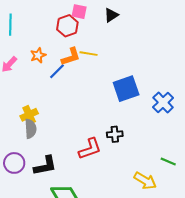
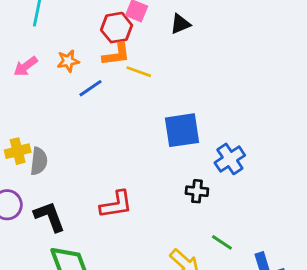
orange L-shape: (71, 57) -> (116, 54), moved
yellow cross: (29, 115) -> (18, 151), moved
black cross: (115, 134) -> (197, 191), moved
black L-shape: (45, 166) -> (49, 217), turned -110

